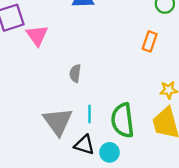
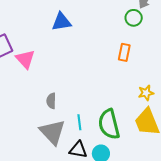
gray semicircle: (75, 73) -> (51, 101), moved

